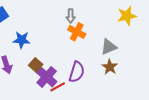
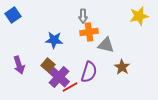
orange cross: (77, 32) -> (89, 32), turned -36
blue star: (22, 40) -> (54, 40), moved
gray triangle: (109, 47) -> (106, 45), moved, turned 36

